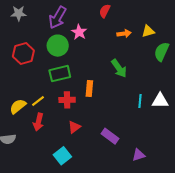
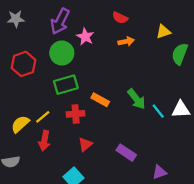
red semicircle: (105, 11) -> (120, 18), moved, turned -88
orange arrow: (124, 34) -> (126, 41), moved
green arrow: (119, 68) -> (136, 99), moved
orange rectangle: (89, 88) -> (100, 100), turned -63
cyan line: (140, 101) -> (158, 111), turned -40

